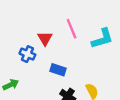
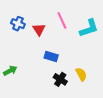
blue cross: (27, 54) -> (18, 24), moved

